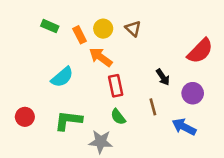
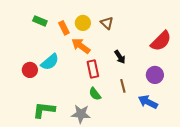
black arrow: (163, 77) -> (120, 57), moved
red circle: (25, 117) -> (30, 70), moved
green L-shape: (68, 121) -> (44, 110), moved

